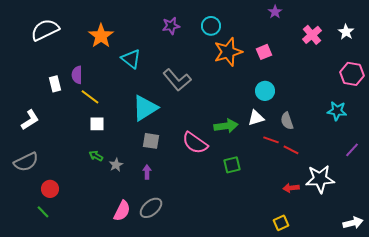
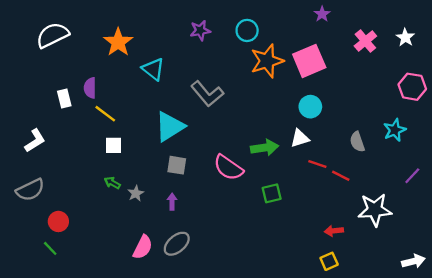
pink square: (264, 52) -> (309, 61), size x1.8
cyan star: (337, 111) -> (395, 130), turned -30
gray semicircle: (287, 121) -> (357, 142), moved
red arrow: (291, 188) -> (334, 231), moved

